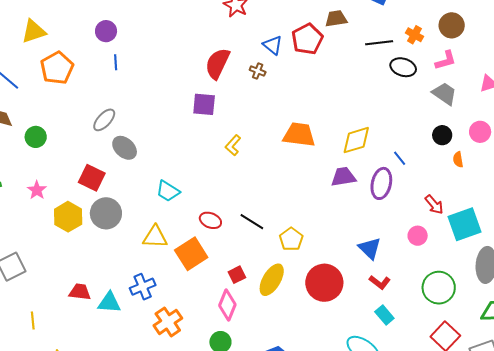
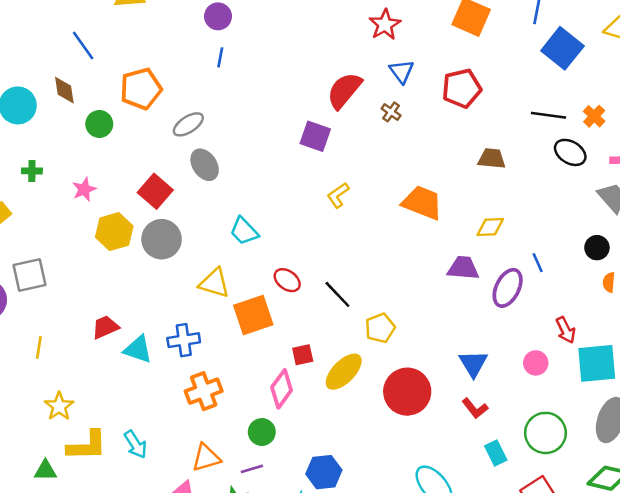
brown trapezoid: (336, 19) -> (492, 159), moved
blue triangle: (273, 45) -> (402, 71), moved
orange pentagon: (57, 68) -> (141, 89), moved
yellow diamond: (356, 140) -> (490, 227), size x0.7
red trapezoid: (80, 292) -> (105, 327), turned -45
cyan rectangle: (384, 315) -> (496, 453), moved

